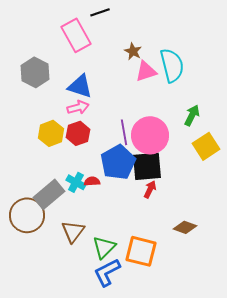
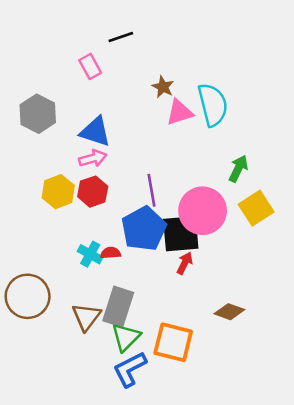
pink rectangle: (76, 35) -> (90, 66), size x0.6
pink circle: (150, 135) -> (203, 211), moved
gray rectangle: (49, 194) -> (118, 307), moved, turned -32

